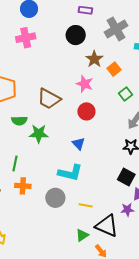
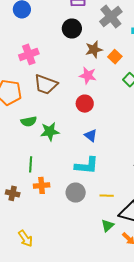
pink cross: (26, 38) -> (29, 54), moved
brown star: (94, 59) -> (94, 50), turned 30
brown trapezoid: (49, 99) -> (46, 84), moved
red circle: (86, 111) -> (85, 104), moved

